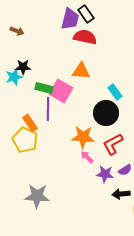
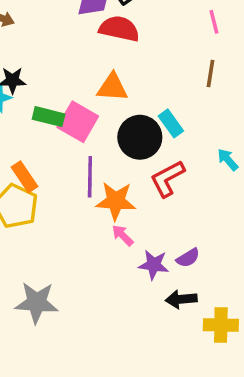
purple line: (48, 109) -> (90, 177), moved
black circle: (106, 113) -> (140, 137), moved
red L-shape: (113, 144) -> (167, 179), moved

